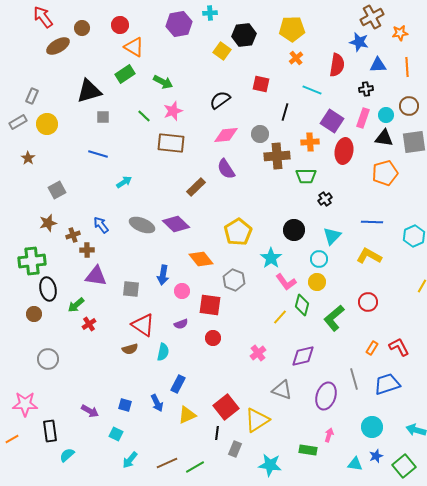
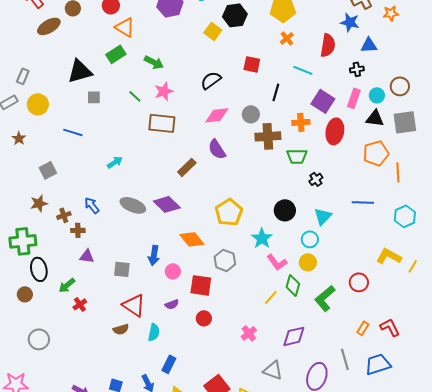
orange line: (407, 67) -> (398, 172), moved
blue line: (98, 154) -> (73, 132), moved
yellow L-shape: (369, 256) -> (389, 256), moved
purple triangle: (96, 276) -> (87, 256), size x0.7

